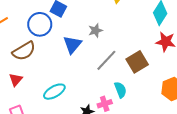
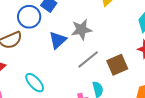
gray star: (95, 30) -> (81, 30), size x1.5
cyan ellipse: (54, 92) -> (35, 83), turned 70

